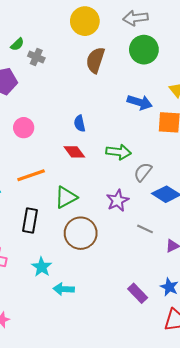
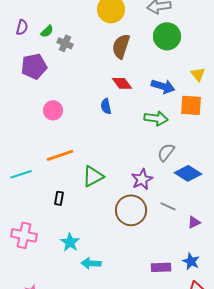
red diamond: (74, 152) -> (122, 83), moved
green arrow: (119, 152) -> (156, 118), moved
black rectangle: (30, 221) -> (59, 198), size x0.6
brown circle: (81, 233) -> (131, 210), moved
purple rectangle: (138, 293) -> (161, 267), turned -48

